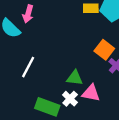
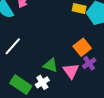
pink triangle: (91, 93) -> (71, 71), moved, turned 30

